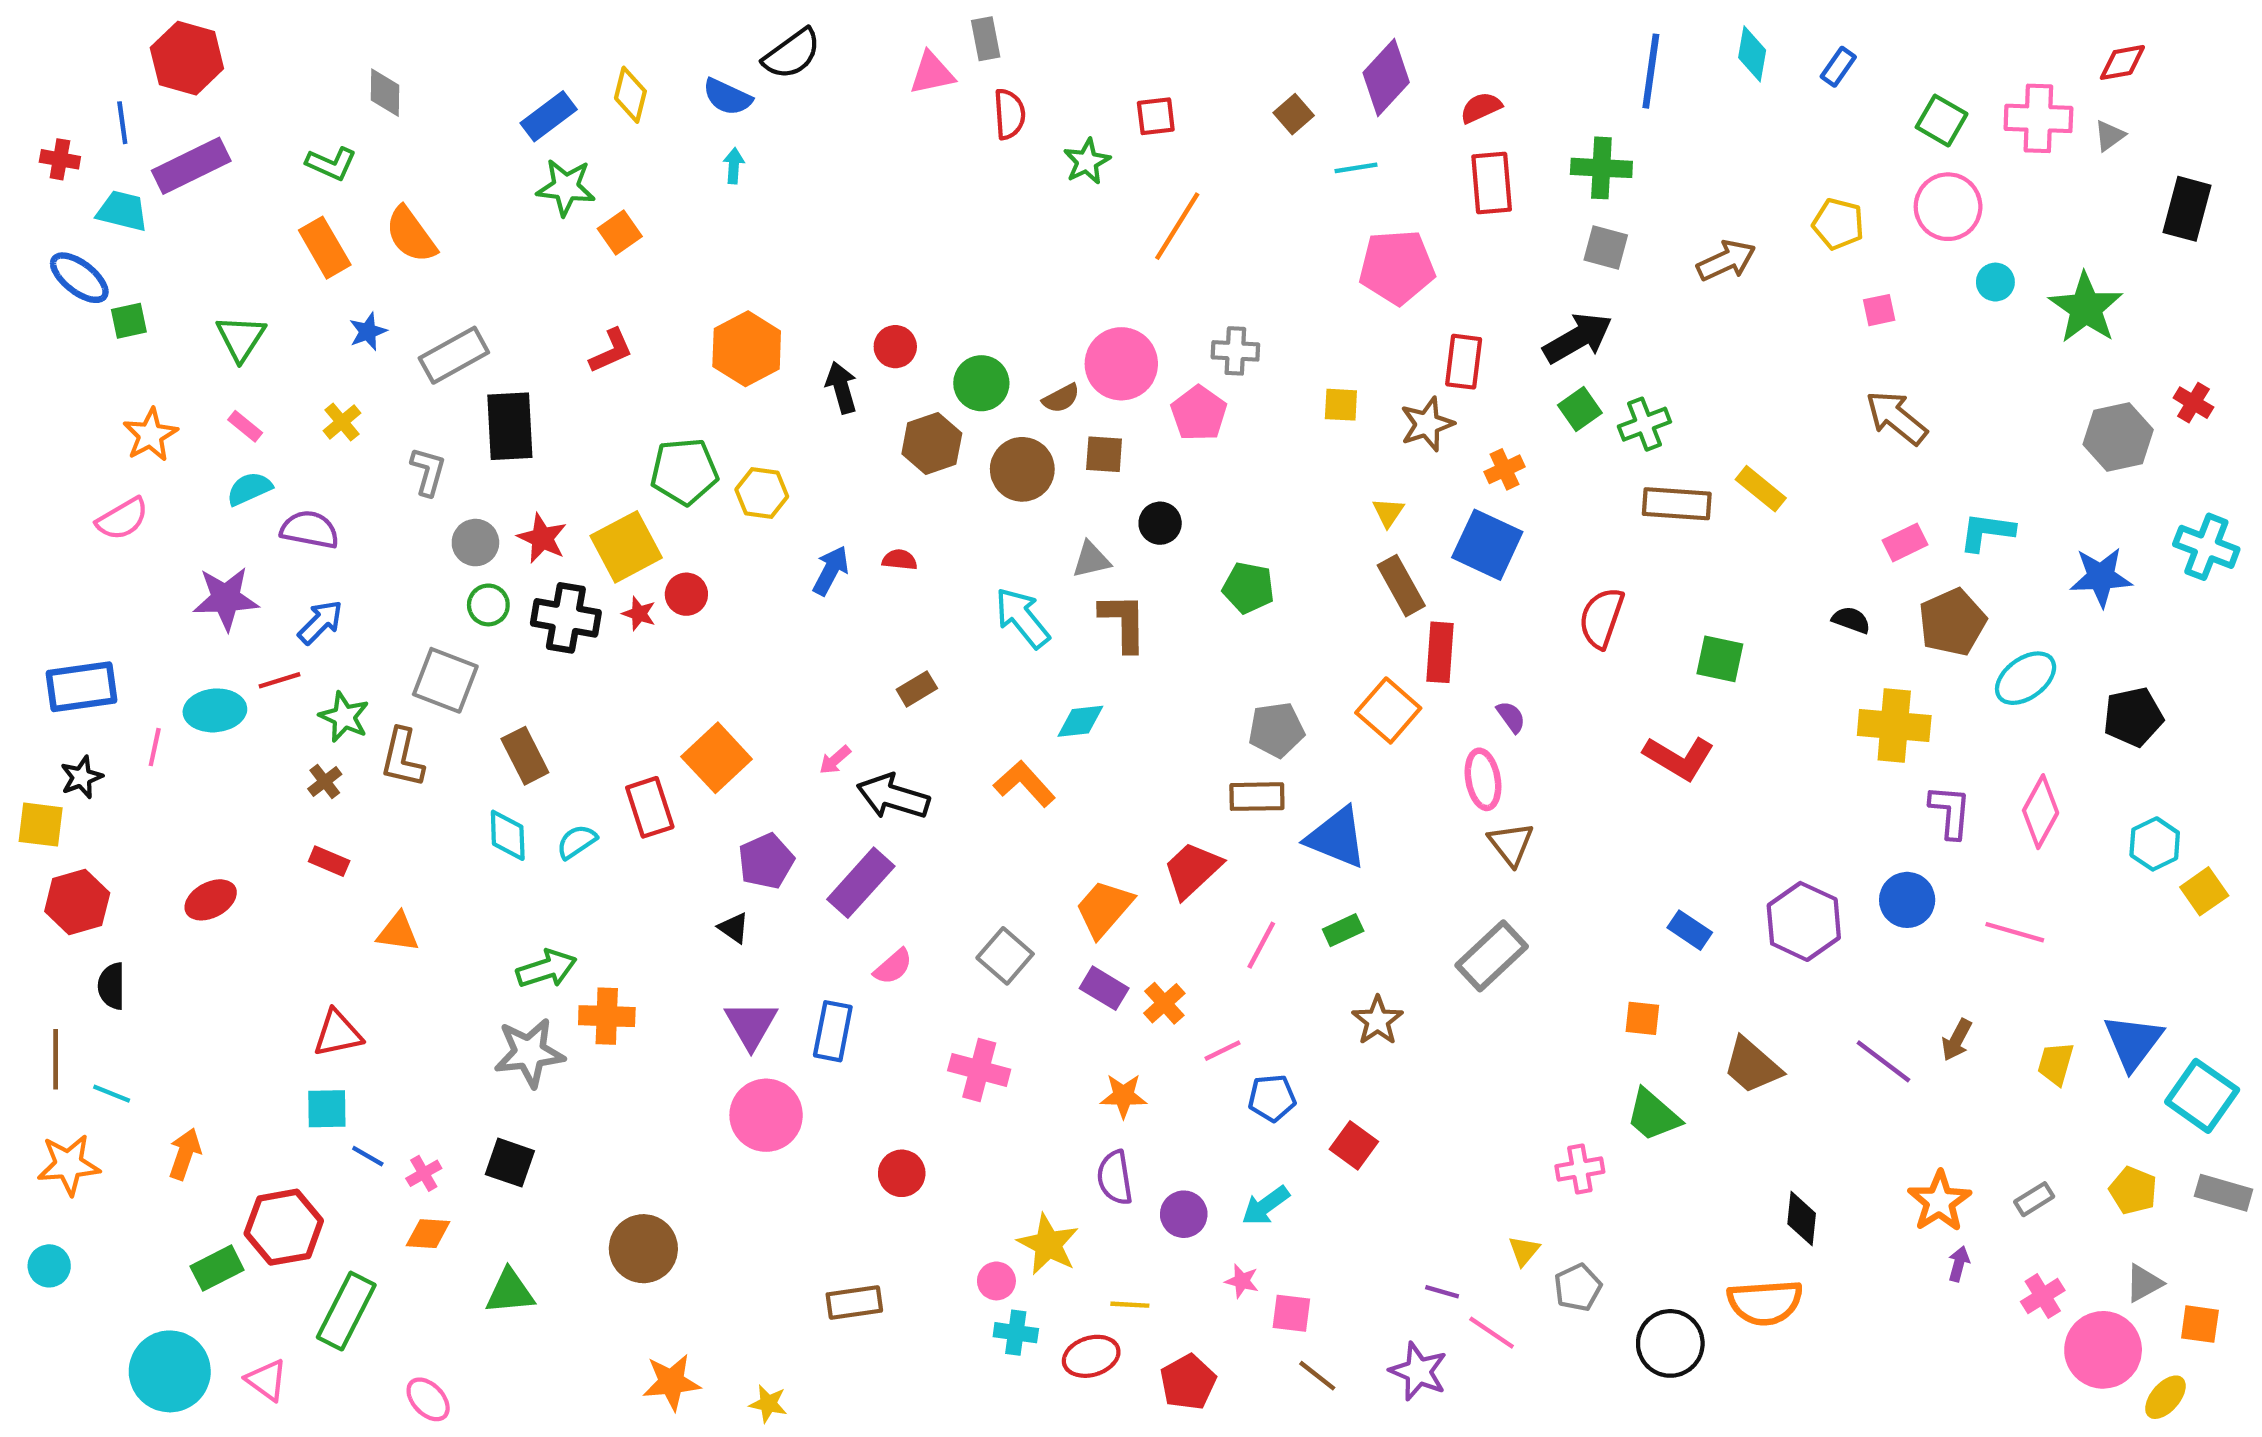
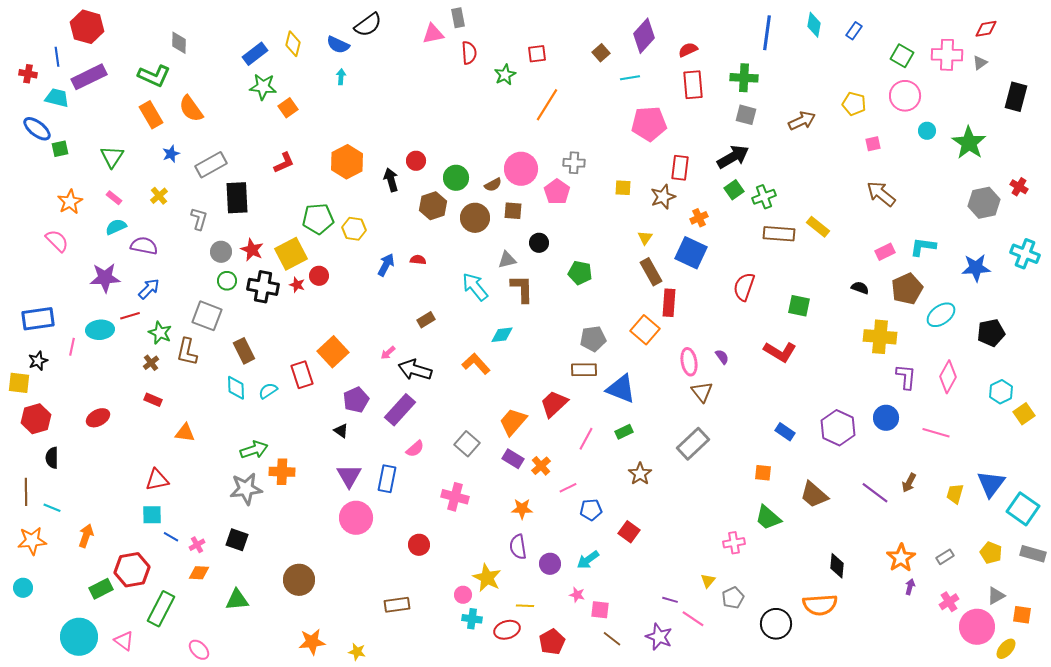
green L-shape: (331, 164) -> (154, 76), size x1.4
pink semicircle: (122, 519) -> (57, 241), turned -105
purple semicircle: (1511, 717) -> (722, 357), moved

